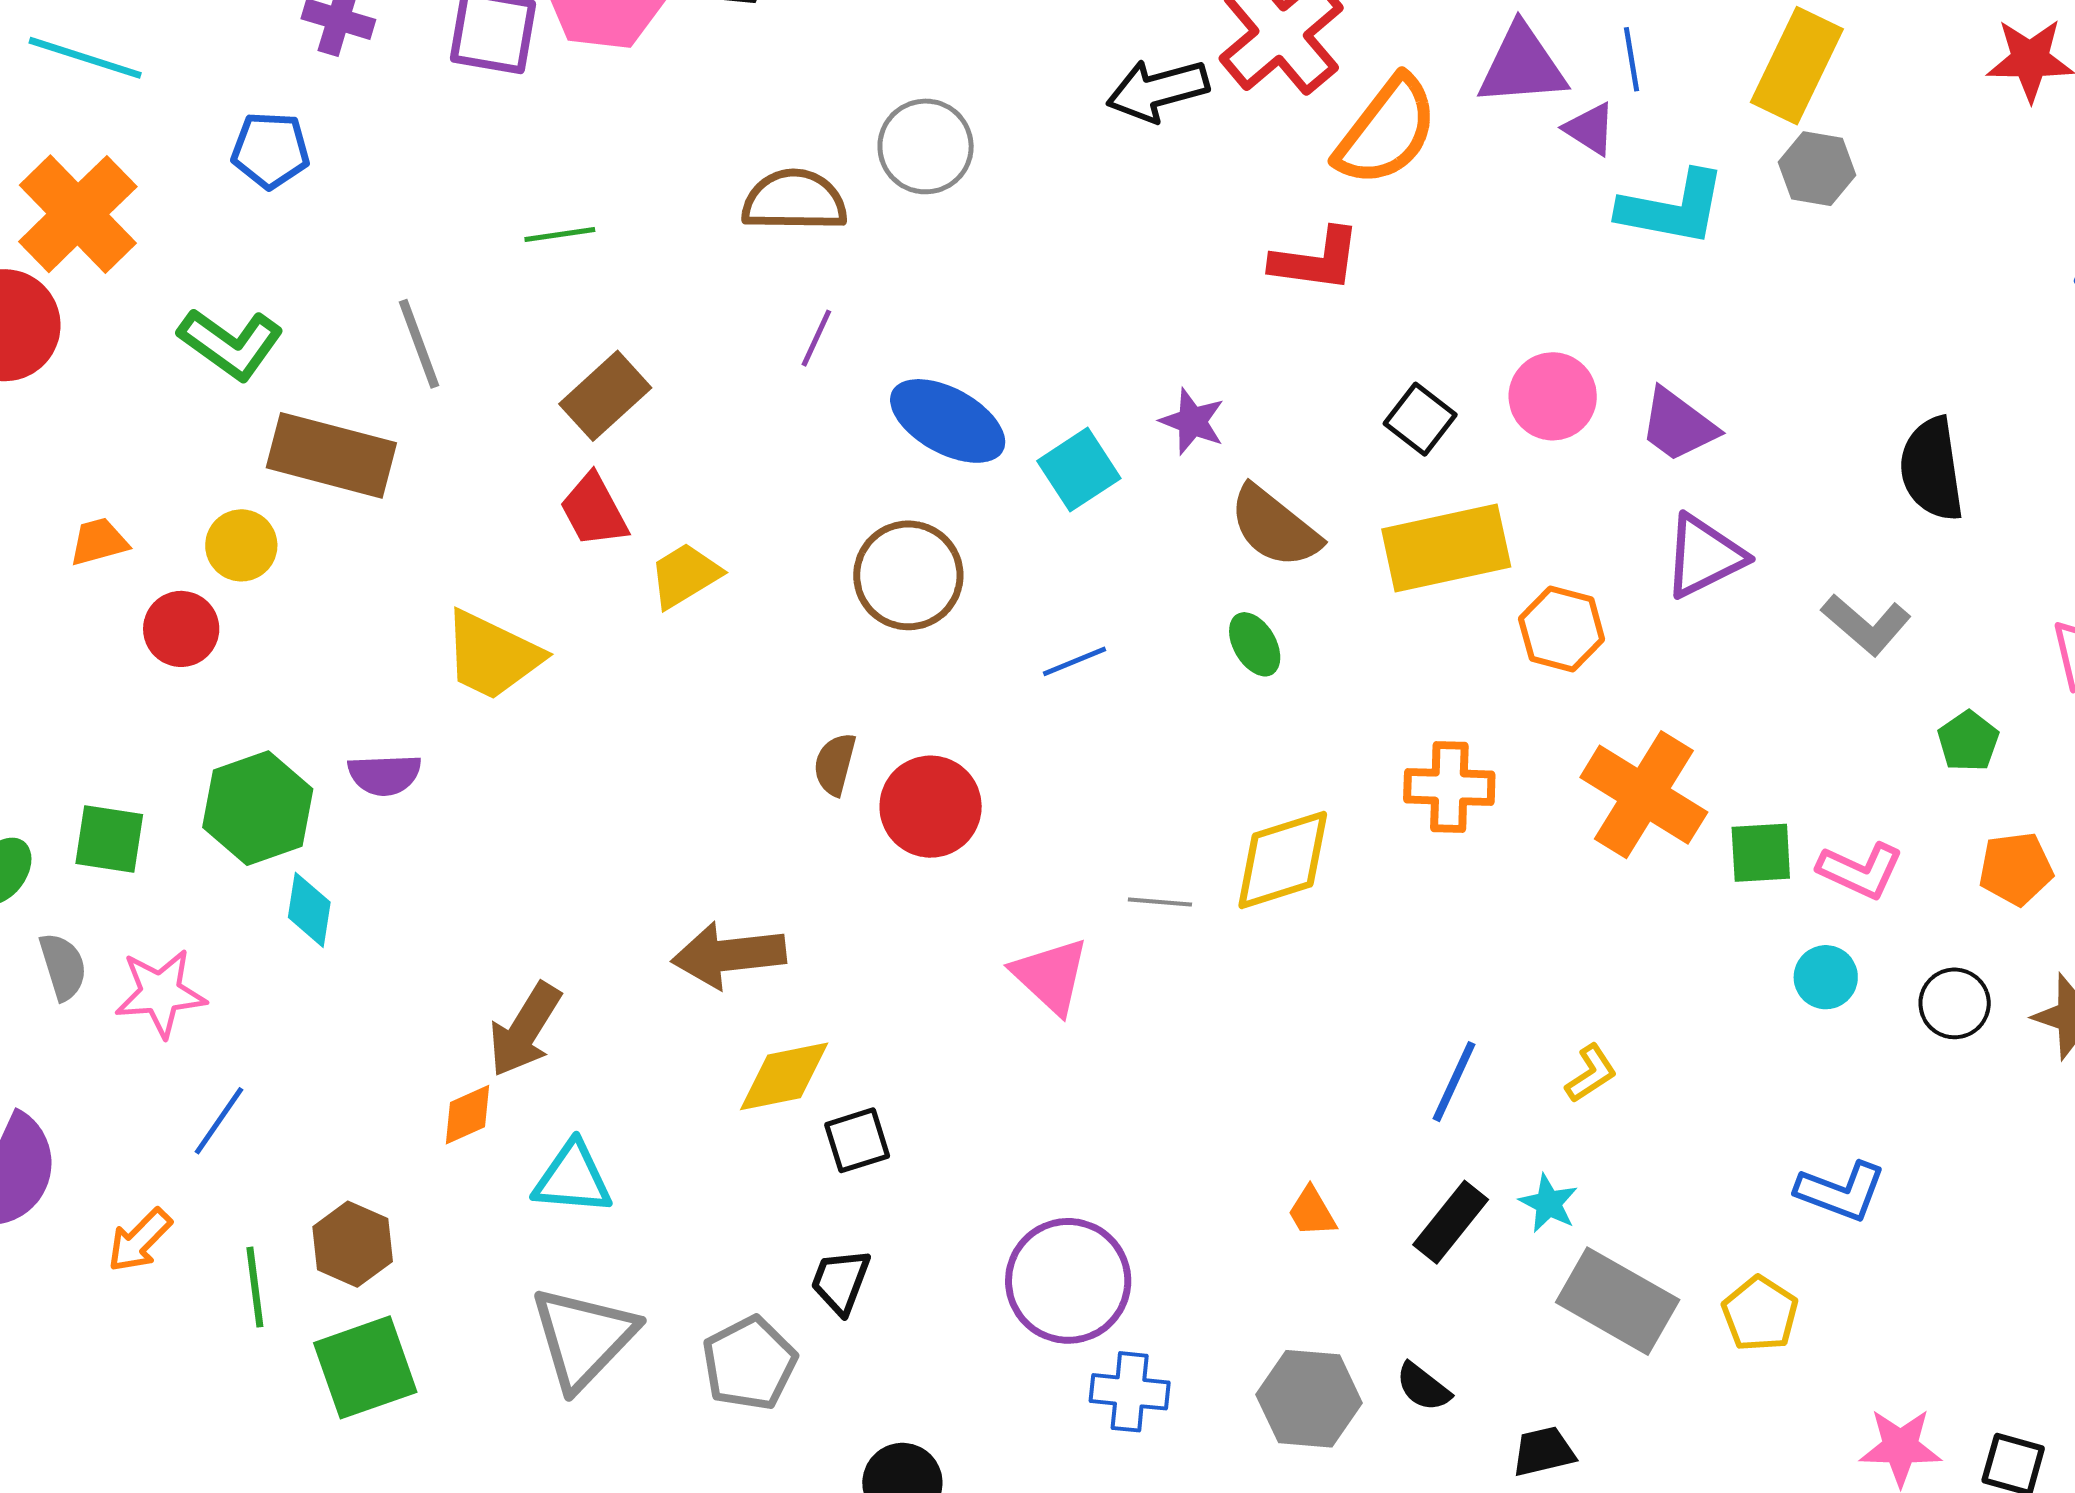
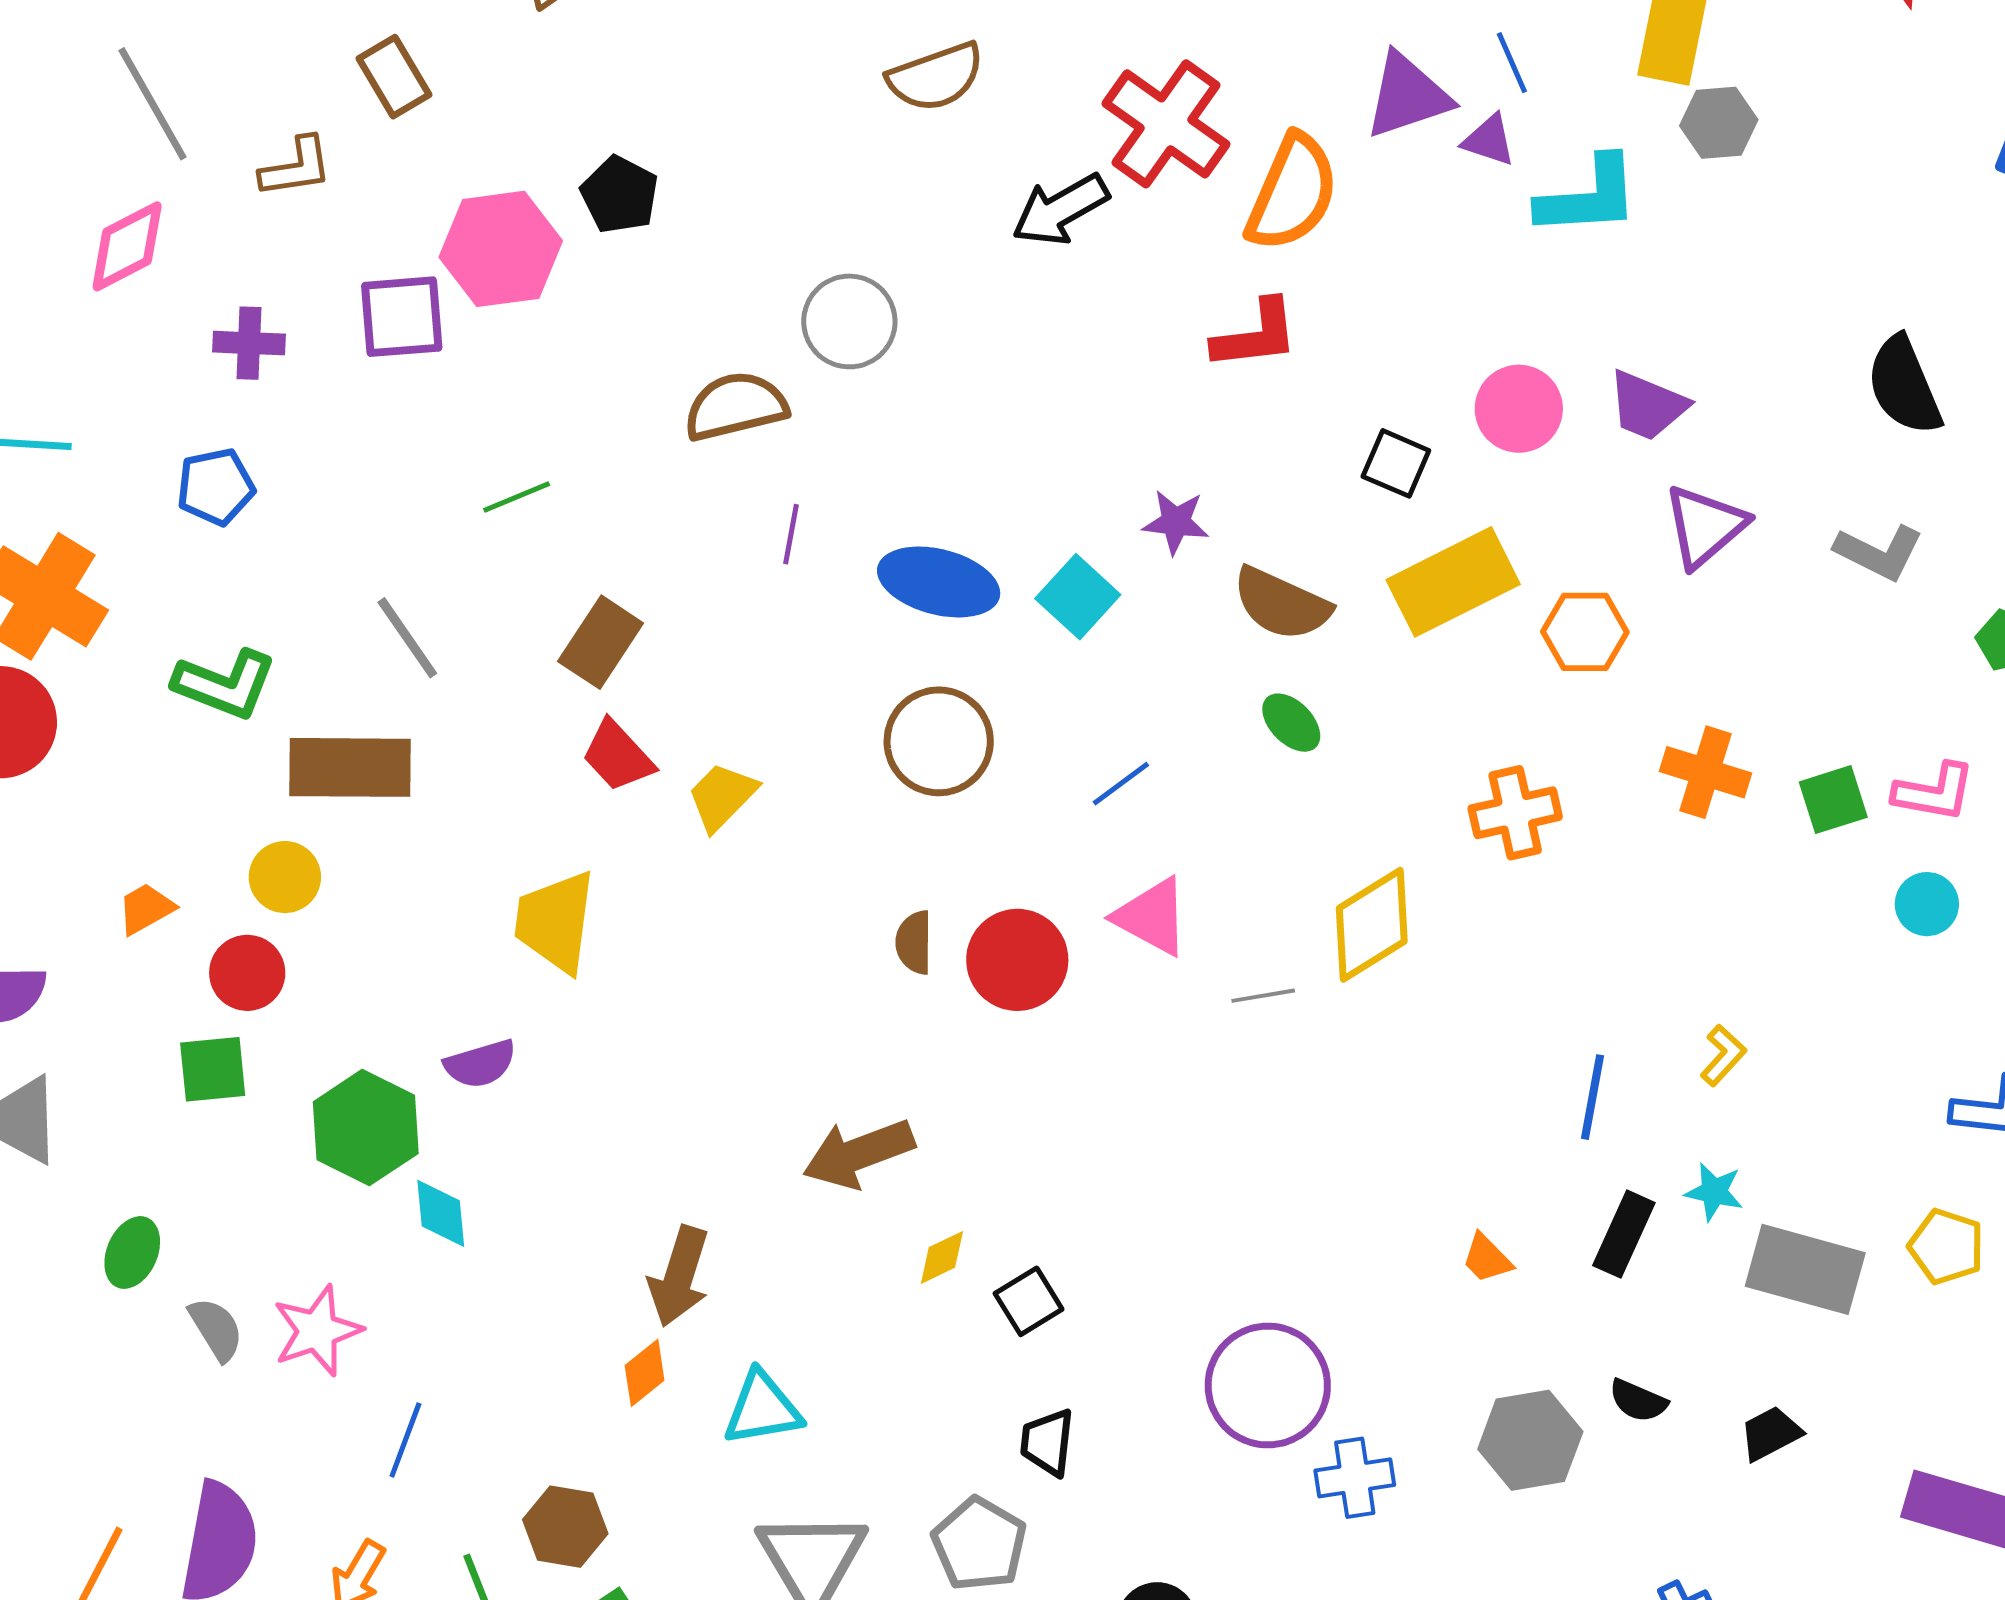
yellow trapezoid: (492, 655) -> (555, 922), turned 86
orange cross: (1644, 795) -> (1706, 772), size x0.7
green square: (109, 839) -> (213, 1069), moved
pink triangle: (1051, 976) -> (1152, 917), moved
yellow diamond: (784, 1076) -> (942, 1257), size x0.6

